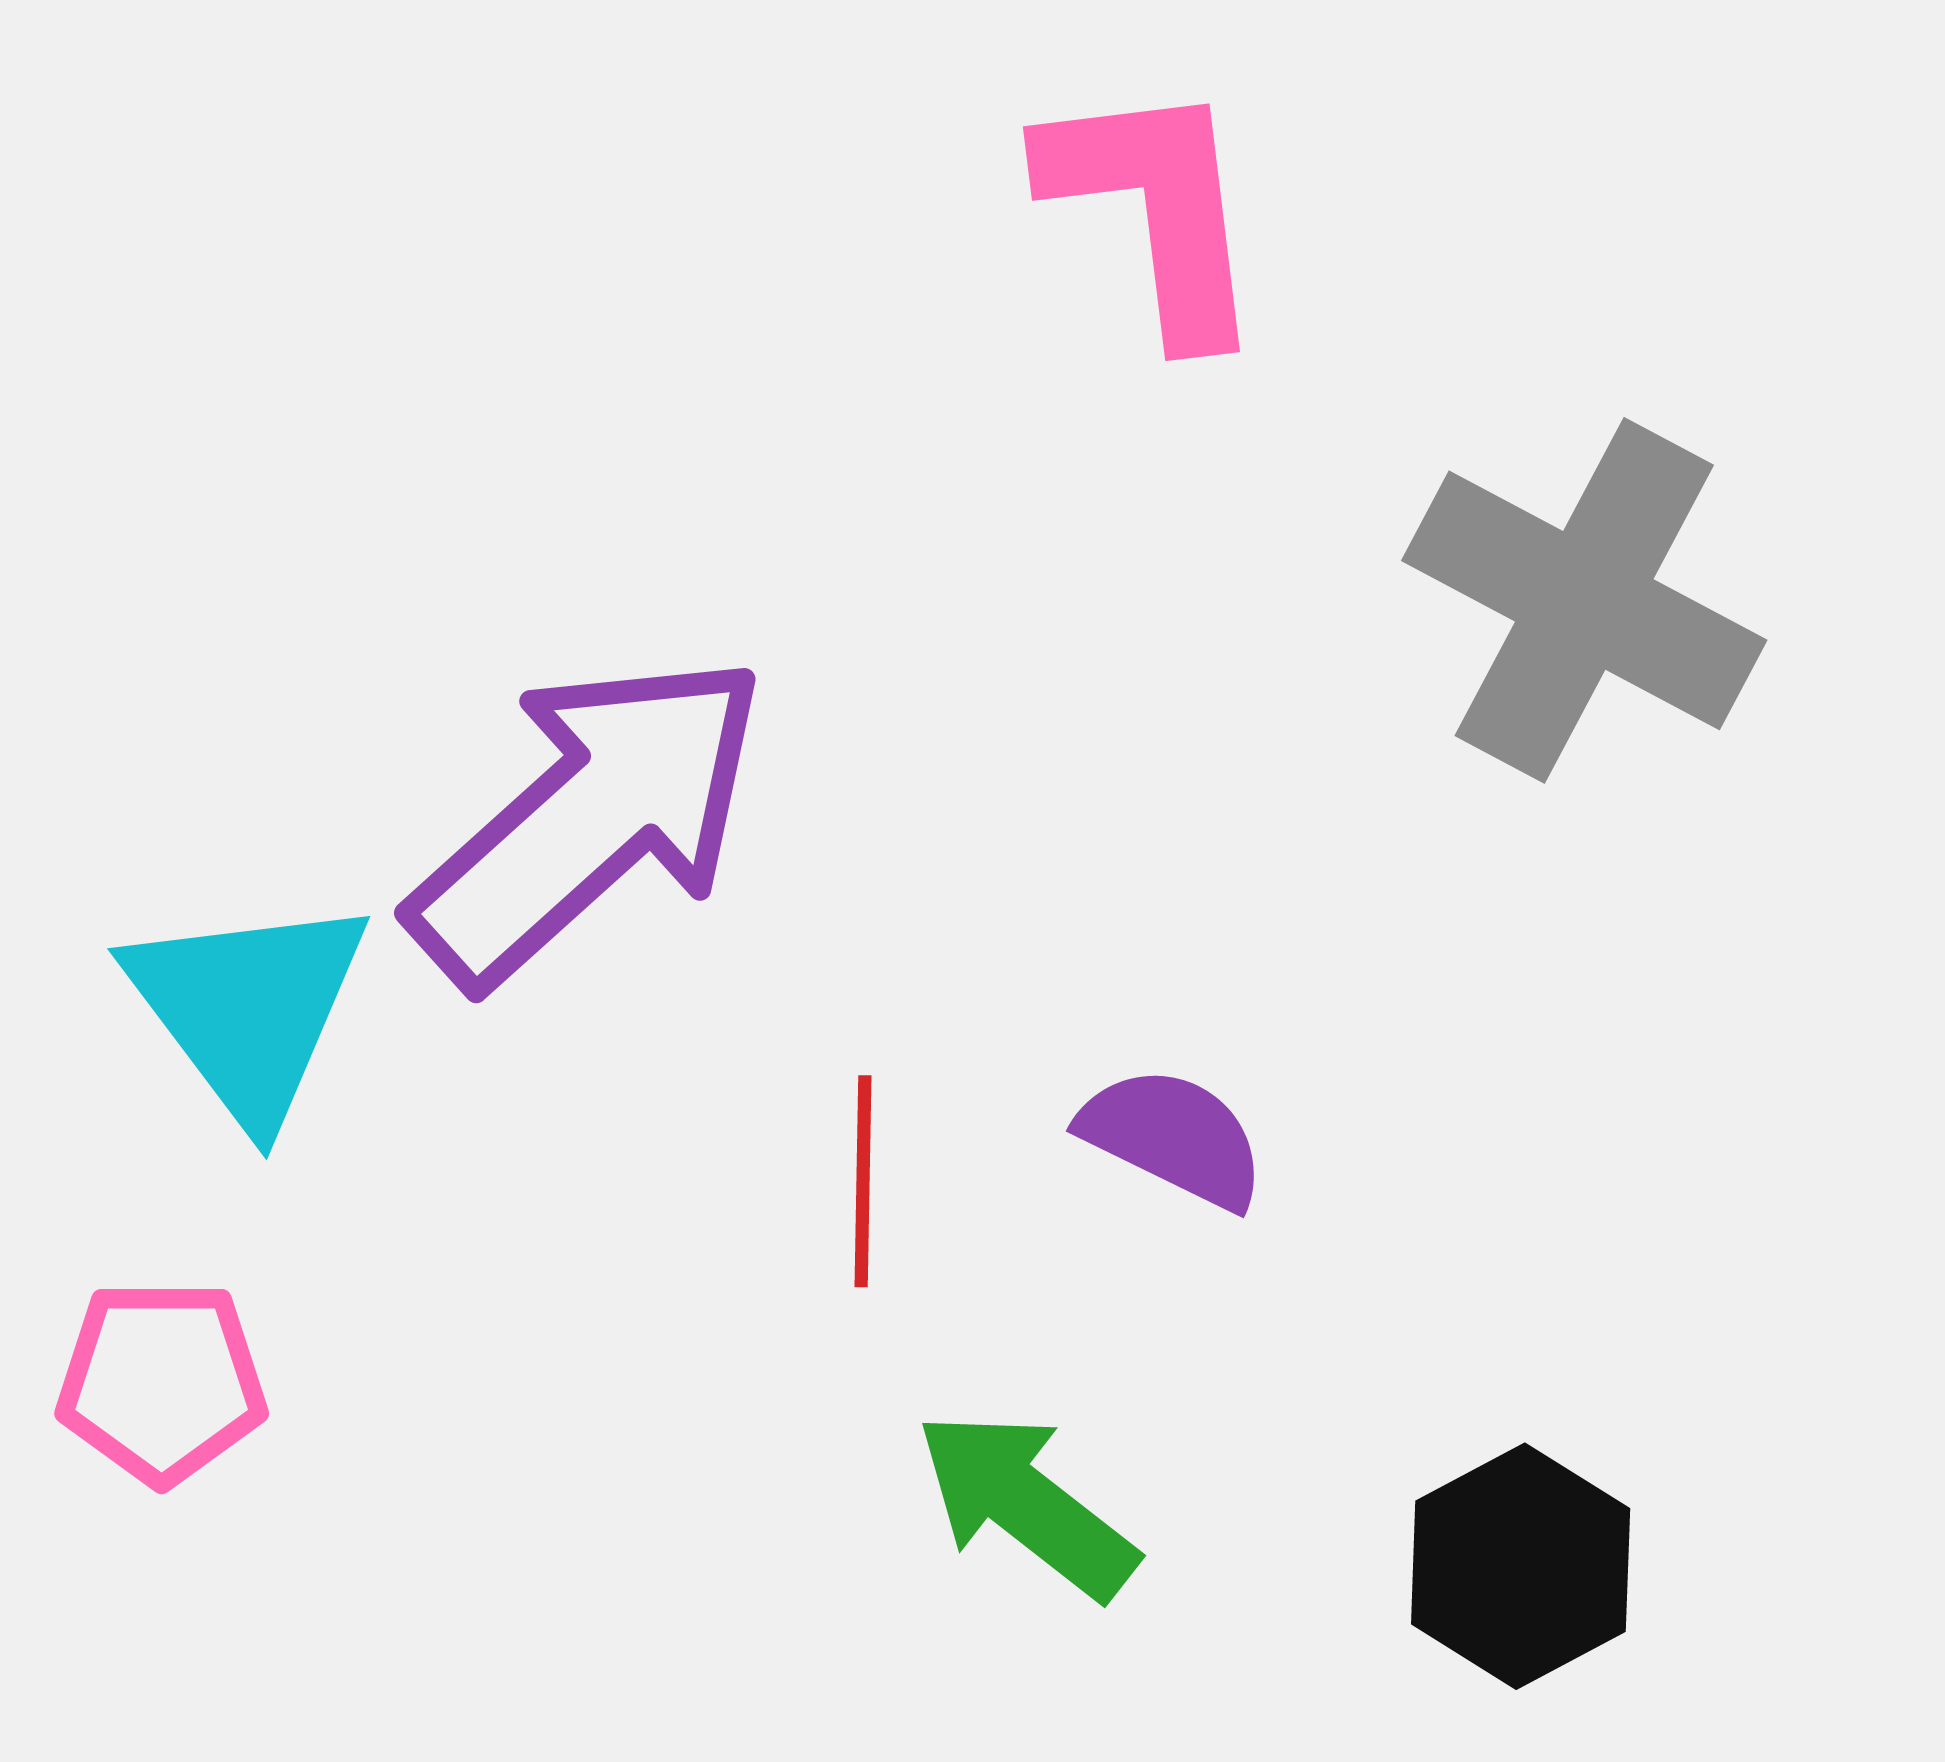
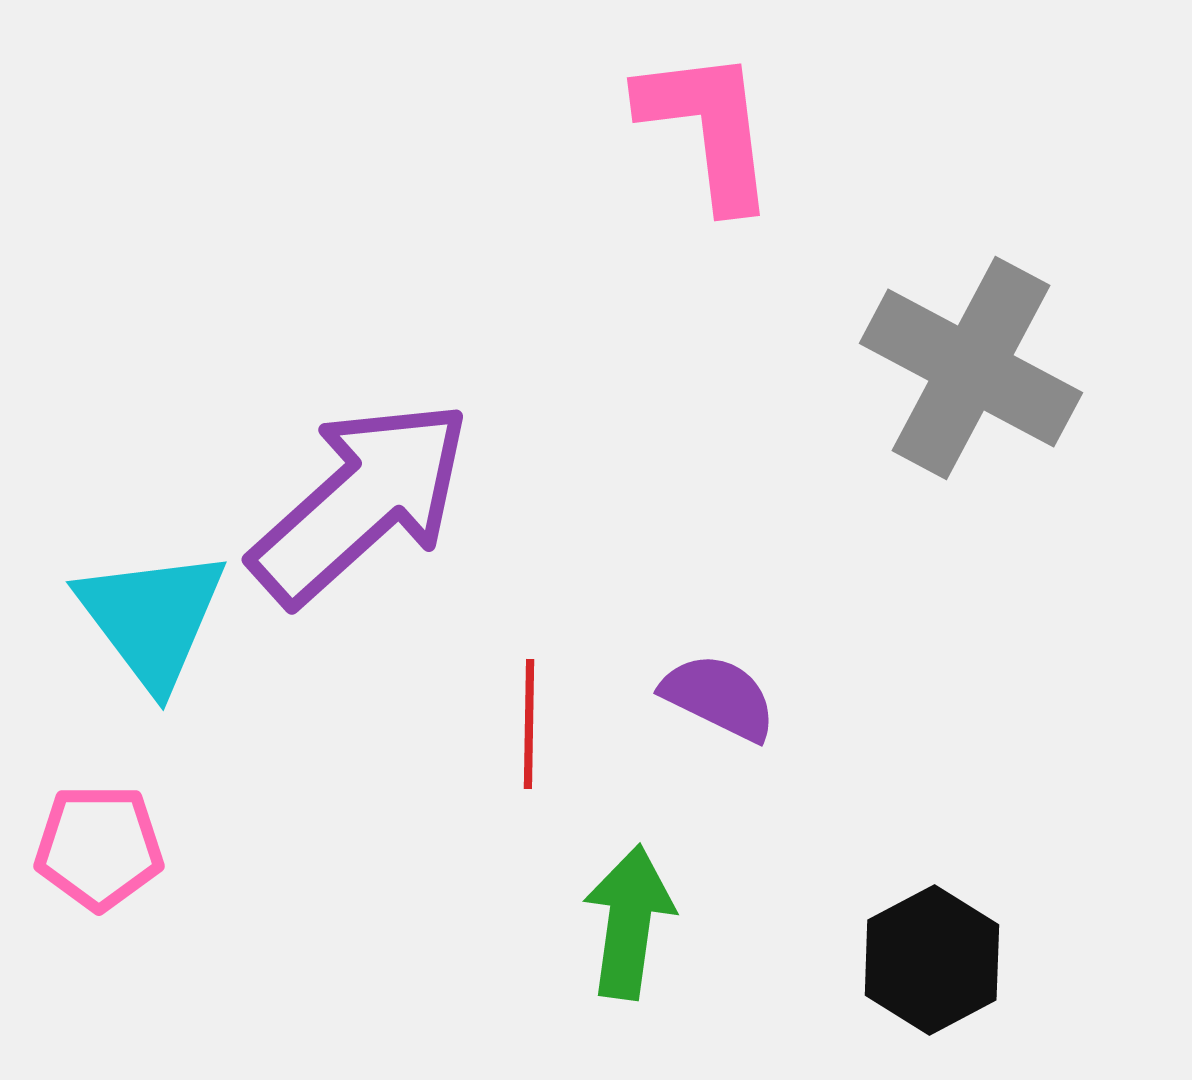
green arrow: (1026, 1504) -> (629, 922), turned 60

